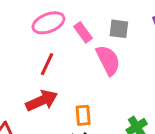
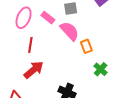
pink ellipse: (48, 23) -> (24, 18), turned -30
orange rectangle: (83, 115) -> (86, 46), moved

